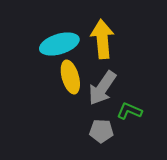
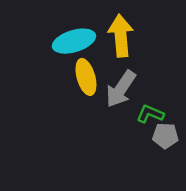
gray pentagon: (101, 131) -> (165, 136), moved

